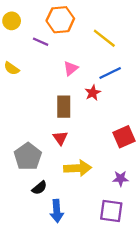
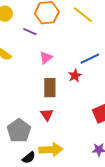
yellow line: (104, 38) -> (83, 15), moved
pink triangle: (71, 68) -> (46, 58), moved
yellow arrow: (78, 168) -> (51, 150), moved

